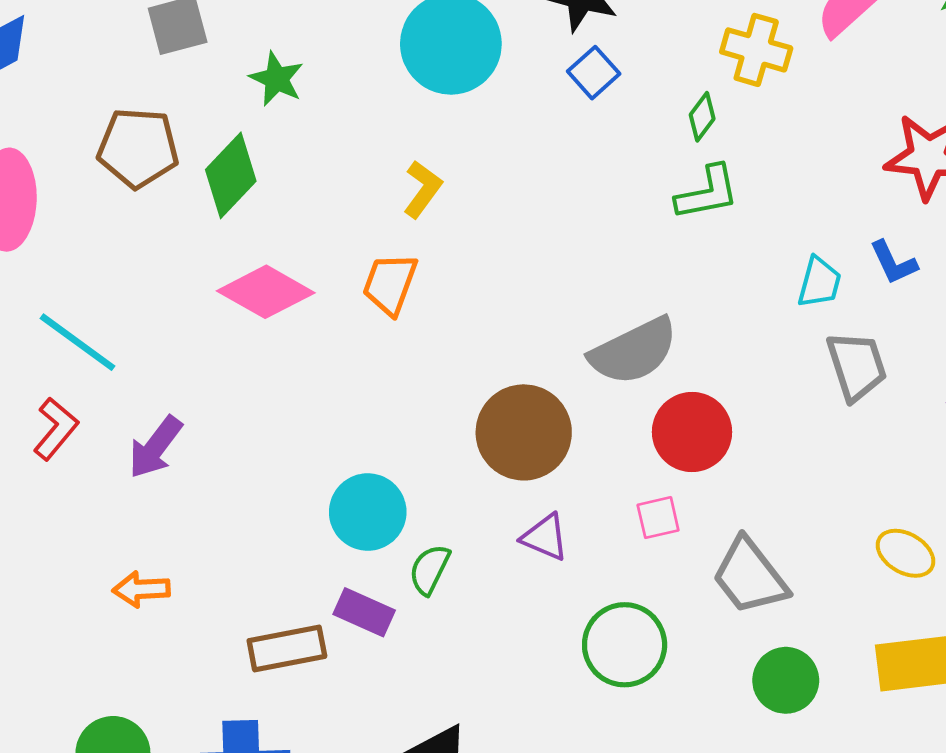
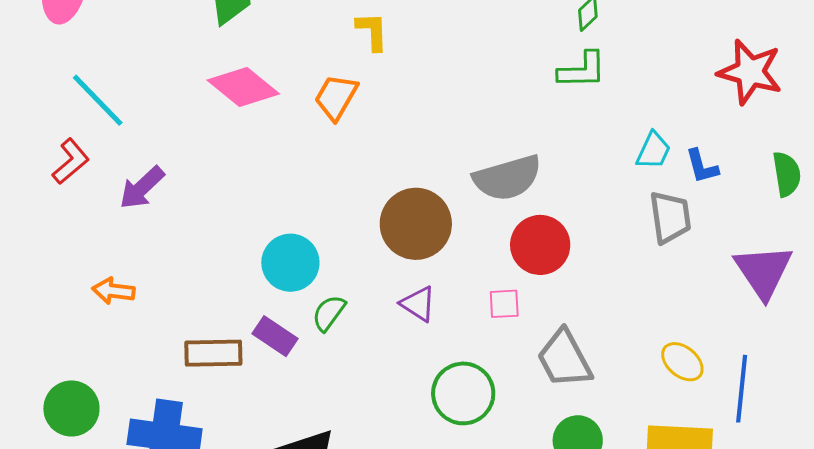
yellow L-shape: (423, 189) -> (372, 31), turned -48
blue L-shape: (893, 263) -> (702, 166), moved

